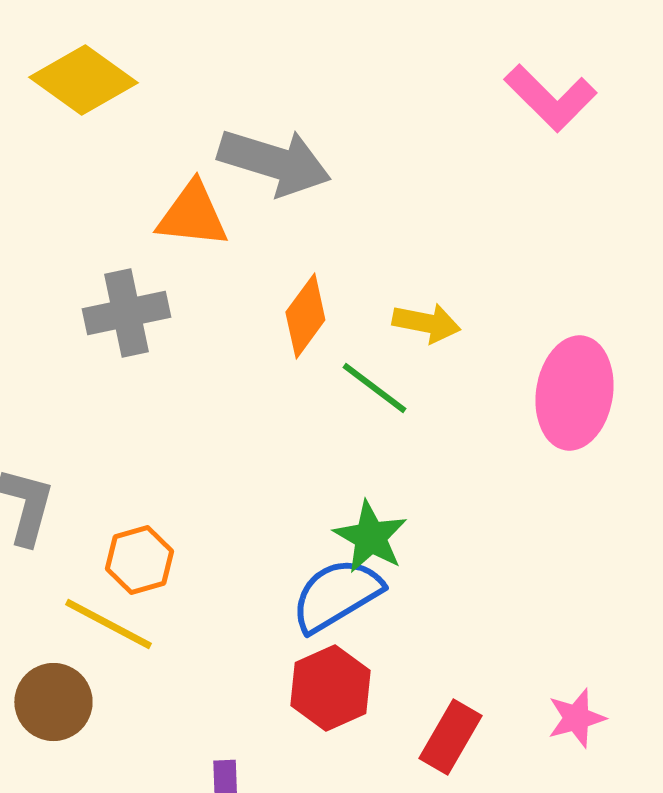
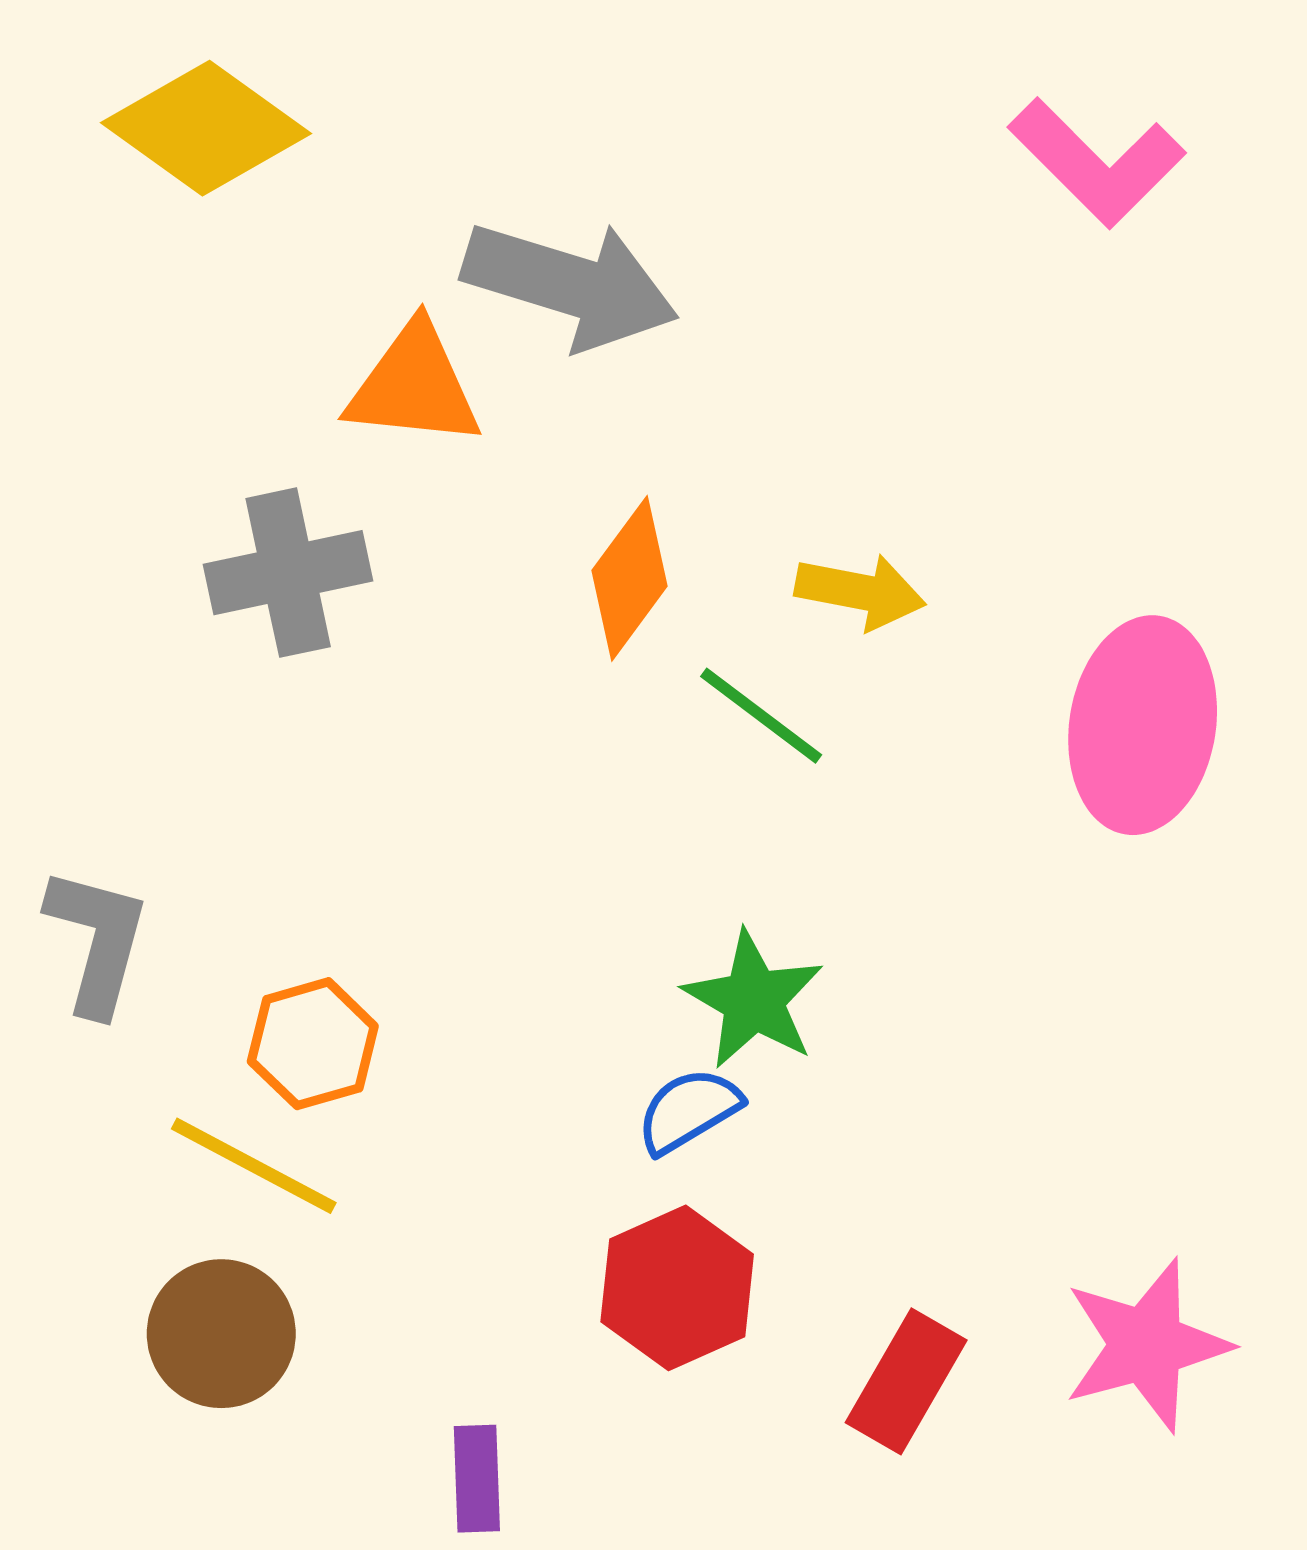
blue semicircle: (336, 595) -> (689, 1110), size x0.6
brown circle: (53, 702) -> (221, 1334), moved
pink star: (576, 718) -> (1146, 1345), size x1.5

